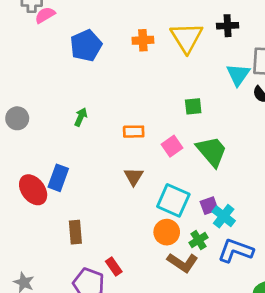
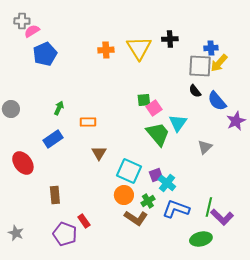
blue pentagon: (86, 46) -> (45, 54), moved
cyan triangle: (238, 75) -> (178, 123), moved
orange rectangle: (134, 132) -> (88, 122), moved
pink square: (172, 146) -> (154, 108), moved
blue rectangle: (58, 178) -> (53, 139), moved, turned 36

